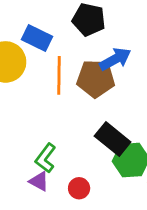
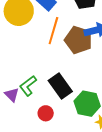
black rectangle: (113, 139) -> (60, 86), moved
purple triangle: (39, 181) -> (12, 95), moved

